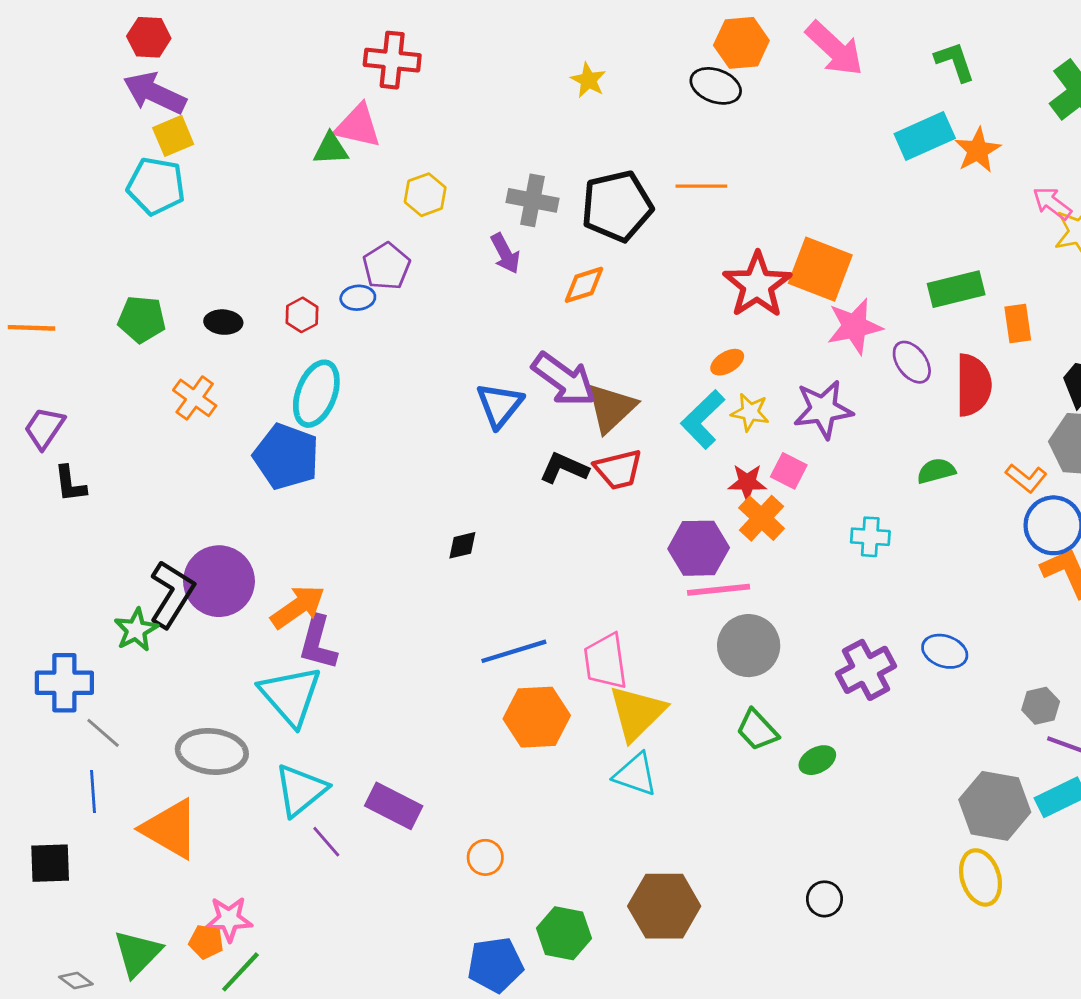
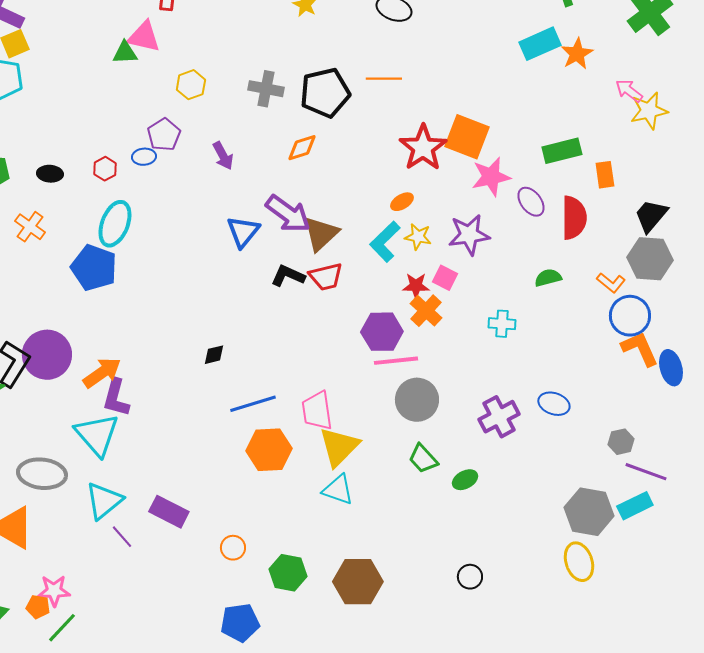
purple arrow: (505, 253) -> (223, 156), moved
black diamond: (462, 545) -> (214, 355), moved
green hexagon: (564, 933) -> (288, 573), moved

